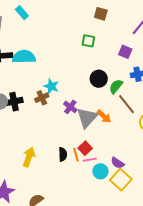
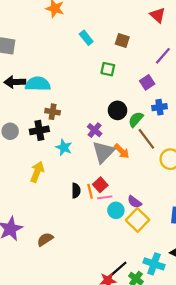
cyan rectangle: (22, 13) -> (86, 38), moved
purple square: (125, 52) -> (147, 82), turned 32
cyan star: (51, 86) -> (64, 147), moved
brown cross: (42, 98) -> (53, 112), moved, turned 32
black cross: (14, 102) -> (39, 130), moved
purple cross: (70, 107) -> (95, 130), moved
yellow arrow: (29, 157) -> (37, 172), moved

